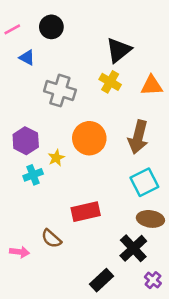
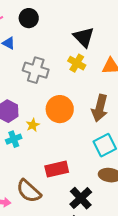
black triangle: (119, 50) -> (84, 37), turned -35
brown semicircle: (51, 239) -> (29, 191), size x1.5
black cross: (133, 248) -> (81, 198), moved

